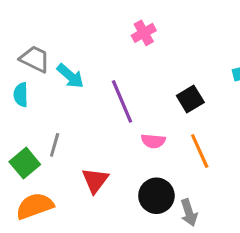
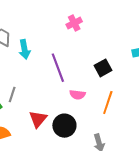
cyan arrow: (70, 76) -> (24, 49), turned 36
orange line: (200, 151) -> (108, 103), turned 40
black circle: (156, 196) -> (64, 126), moved

